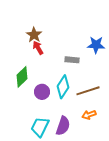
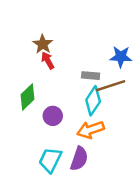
cyan diamond: (63, 87) -> (93, 101), moved
brown line: (88, 91) -> (111, 86), moved
orange arrow: (89, 115) -> (91, 130), moved, size x1.5

